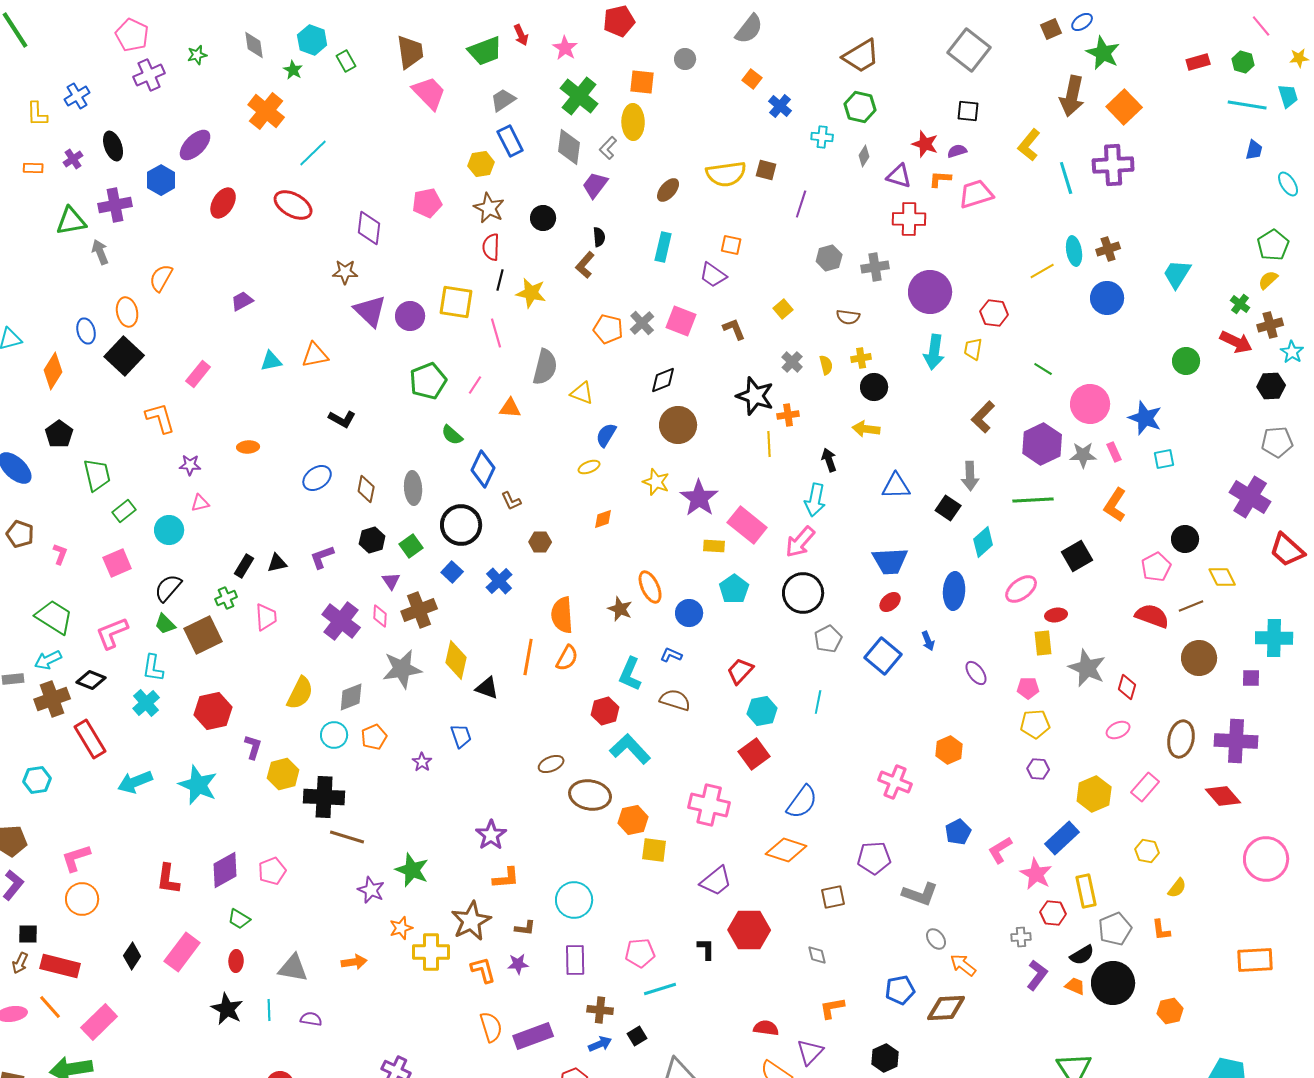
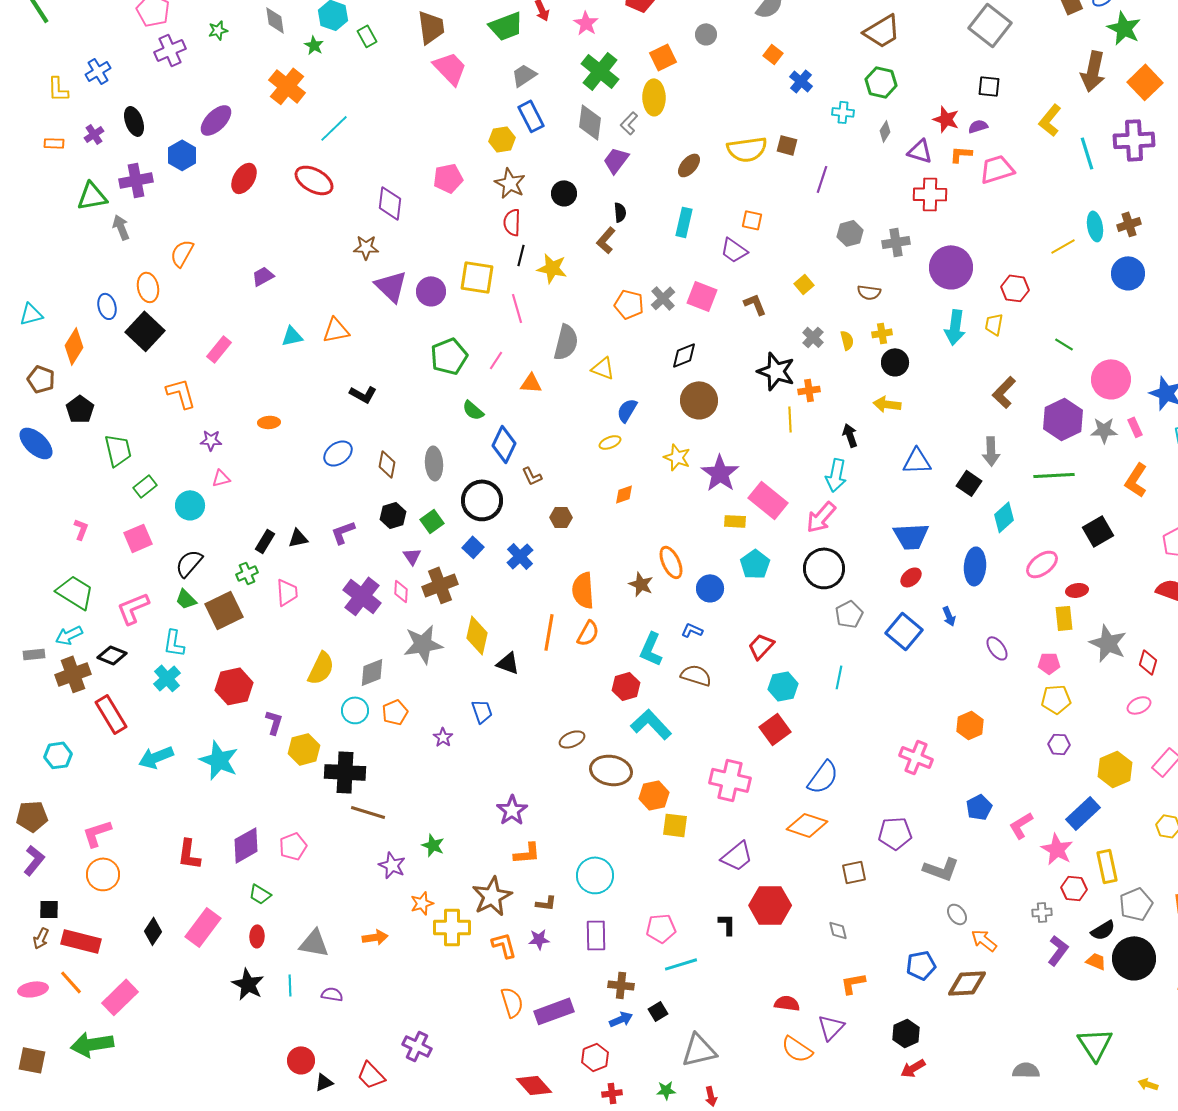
orange square: (642, 82) -> (663, 57), turned -32
brown pentagon: (20, 534) -> (41, 379), moved
green star: (412, 870) -> (433, 845), size x0.7

